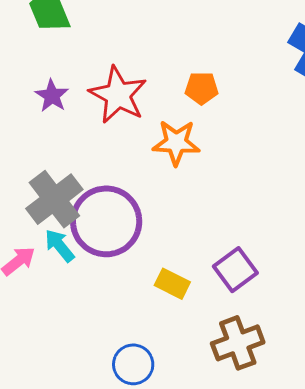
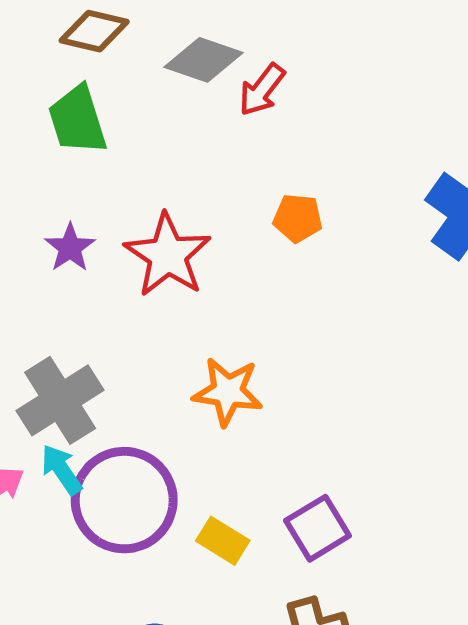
orange pentagon: (202, 88) -> (298, 218), moved
orange star: (176, 143) -> (228, 392), moved
purple circle: (106, 221) -> (124, 500), moved

